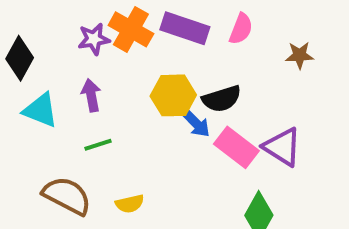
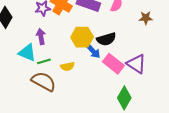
cyan triangle: (41, 110) -> (27, 53), moved
brown semicircle: (67, 196) -> (44, 81), moved
yellow semicircle: (130, 204) -> (67, 66), moved

